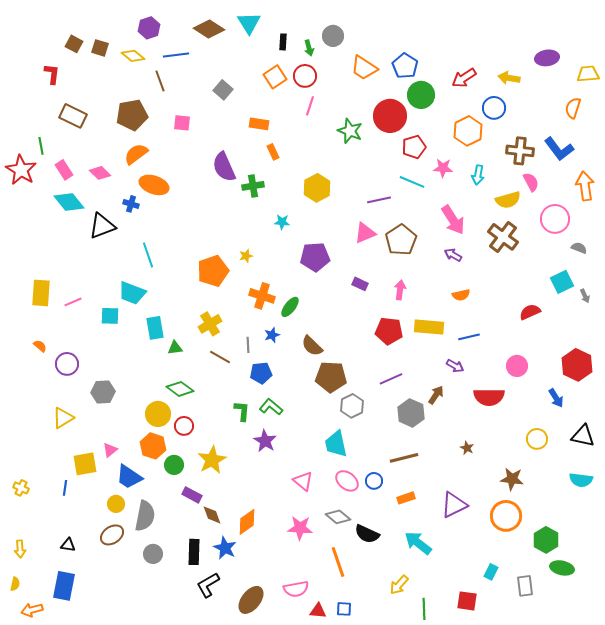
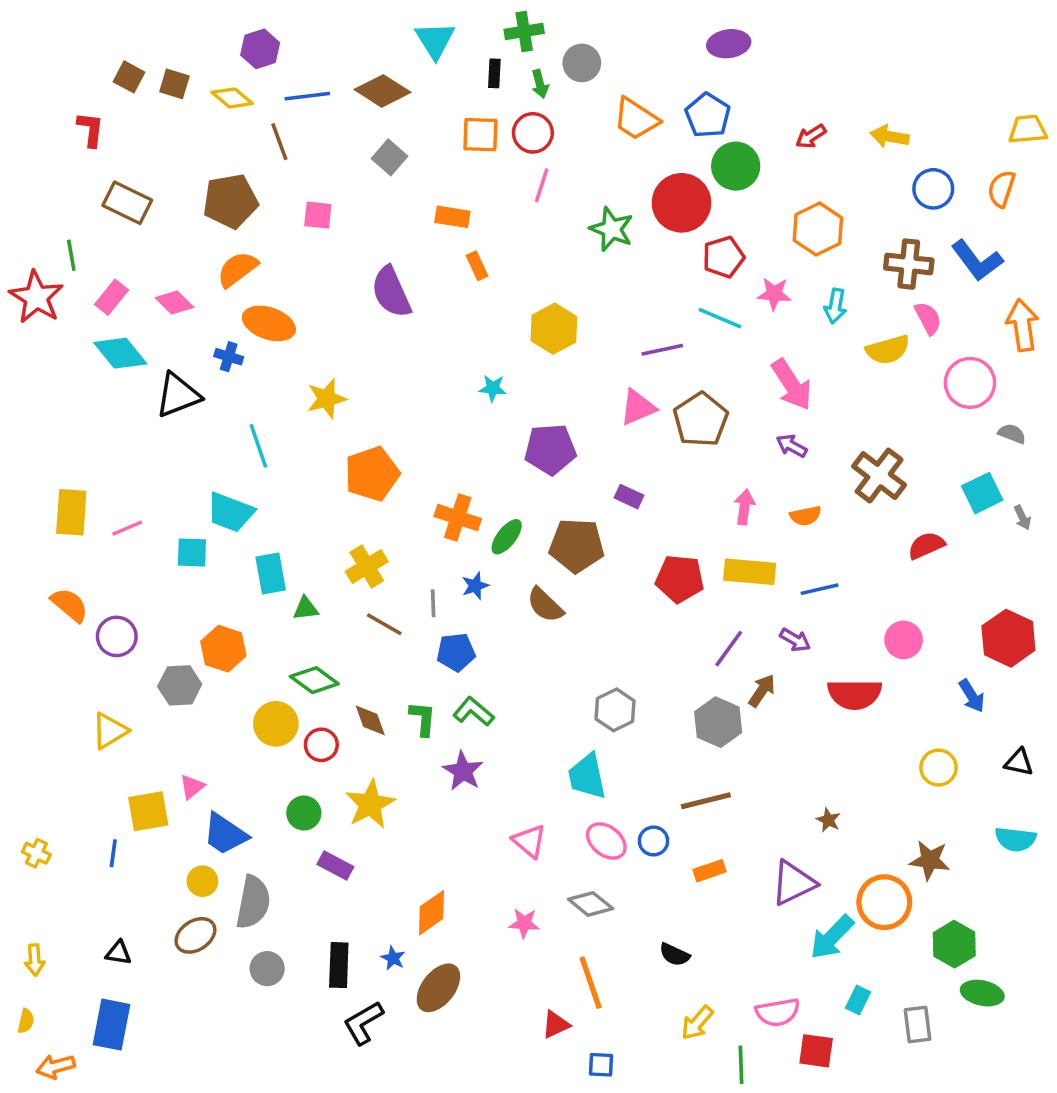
brown diamond: (209, 29) -> (383, 91), moved
purple ellipse: (547, 58) -> (729, 44), moved
orange square: (275, 77) -> (480, 135), turned 35
red arrow: (464, 78) -> (811, 136), size x0.7
blue circle: (494, 108) -> (933, 189), moved
pink rectangle: (64, 170) -> (112, 297), turned 72
green cross: (253, 186) -> (524, 31), moved
brown cross: (503, 237) -> (879, 476), moved
yellow star: (246, 256) -> (327, 399), moved, size x1.6
pink arrow: (400, 290) -> (744, 507), moved
orange semicircle: (40, 346) -> (70, 605), size x1.6
brown pentagon: (331, 377) -> (577, 546), moved
purple line: (391, 379) -> (729, 649), moved, turned -30
black triangle: (583, 436) -> (1019, 762), size x0.7
orange hexagon: (153, 446) -> (223, 649), moved
brown star: (467, 448) -> (828, 820), moved
brown star: (512, 479) -> (930, 860), moved
brown diamond: (212, 515) -> (370, 720), moved
pink star: (300, 528) -> (524, 923), size x0.7
black semicircle: (367, 534) -> (674, 955), moved, size x0.7
cyan arrow: (418, 543) -> (832, 937), moved, turned -84
blue star: (225, 548) -> (393, 958), size x0.6
pink semicircle: (296, 589) -> (778, 1012), moved
brown ellipse: (251, 600) -> (438, 988), moved
red triangle: (318, 611) -> (556, 1025), moved, turned -30

